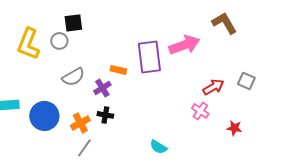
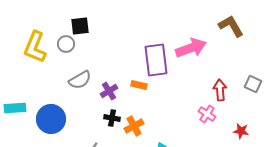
orange rectangle: (118, 70) -> (139, 85), moved
red arrow: (213, 87) -> (220, 90), turned -65
orange cross: (80, 123) -> (134, 126), moved

